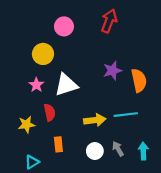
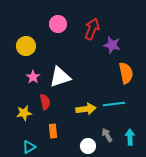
red arrow: (109, 21) -> (92, 29), moved
yellow circle: (43, 54) -> (26, 46), moved
purple star: (112, 71) -> (112, 45), moved, turned 30
white circle: (95, 151) -> (88, 146), moved

